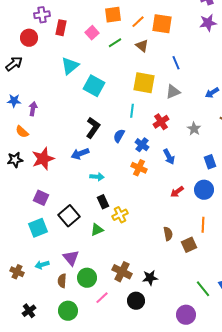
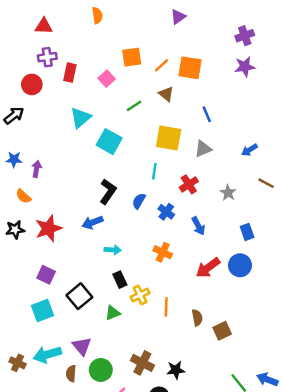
green line: (115, 43) -> (134, 106), moved
orange cross: (139, 168) -> (163, 252), moved
red arrow: (177, 192) -> (208, 268), size x1.5
orange line: (203, 225) -> (166, 307), moved
cyan arrow: (42, 265) -> (47, 355), size x1.6

